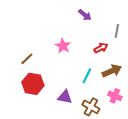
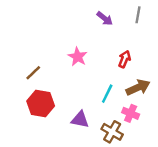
gray line: (117, 31) -> (138, 15), moved
red arrow: (101, 48) -> (124, 59), turned -40
pink cross: (115, 96) -> (131, 113), moved

